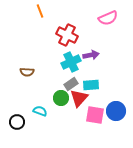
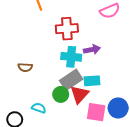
red cross: (67, 35) -> (67, 29), turned -30
cyan cross: (71, 62) -> (71, 57), turned 30
gray rectangle: (71, 84) -> (71, 80), size x1.5

